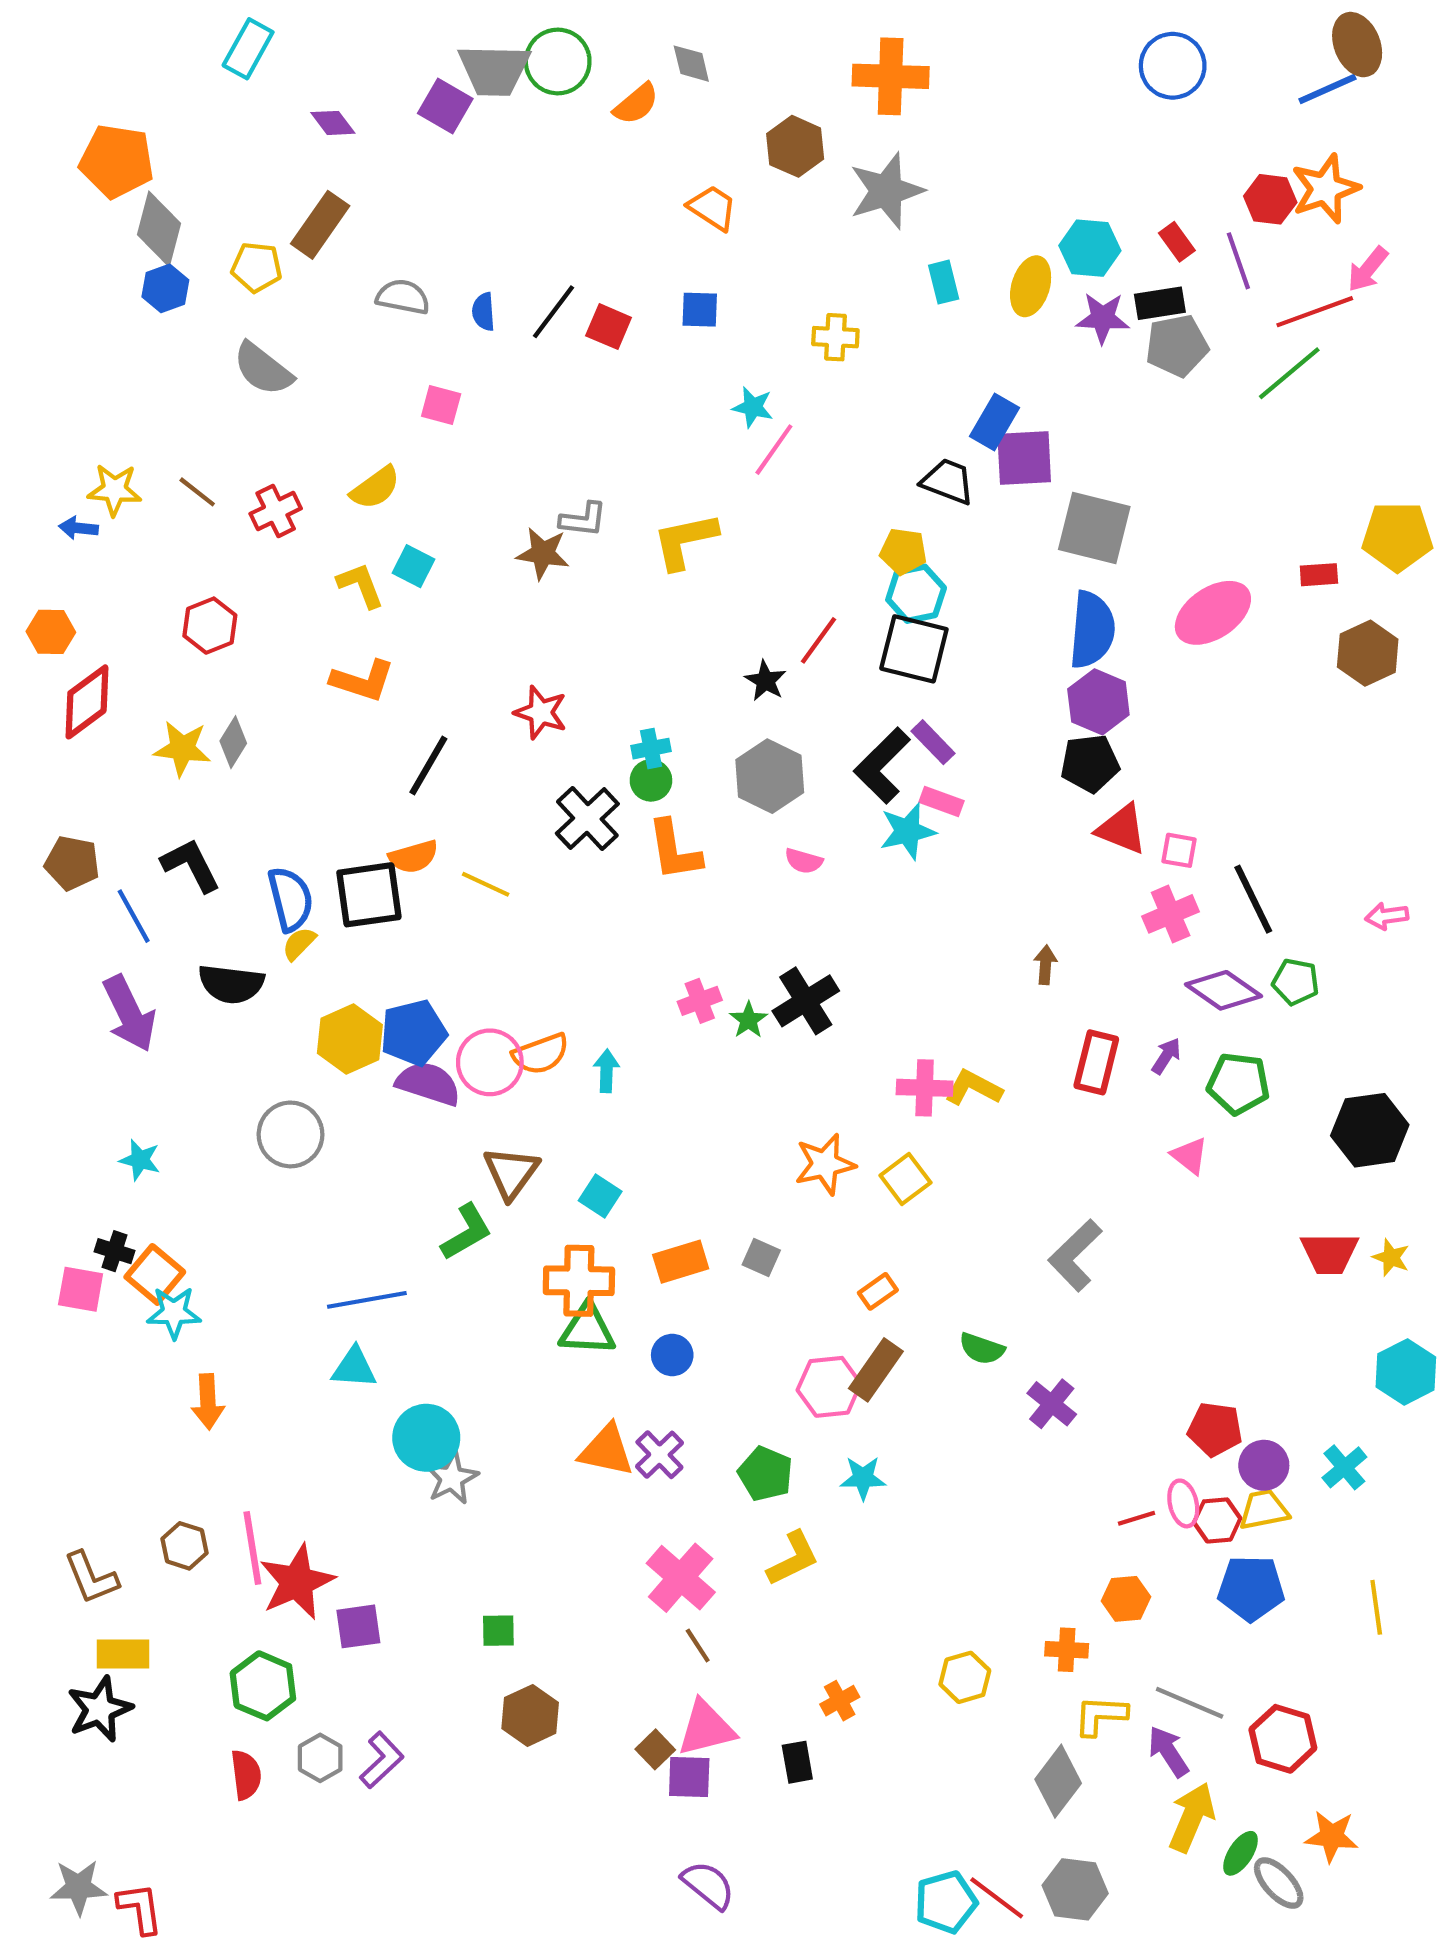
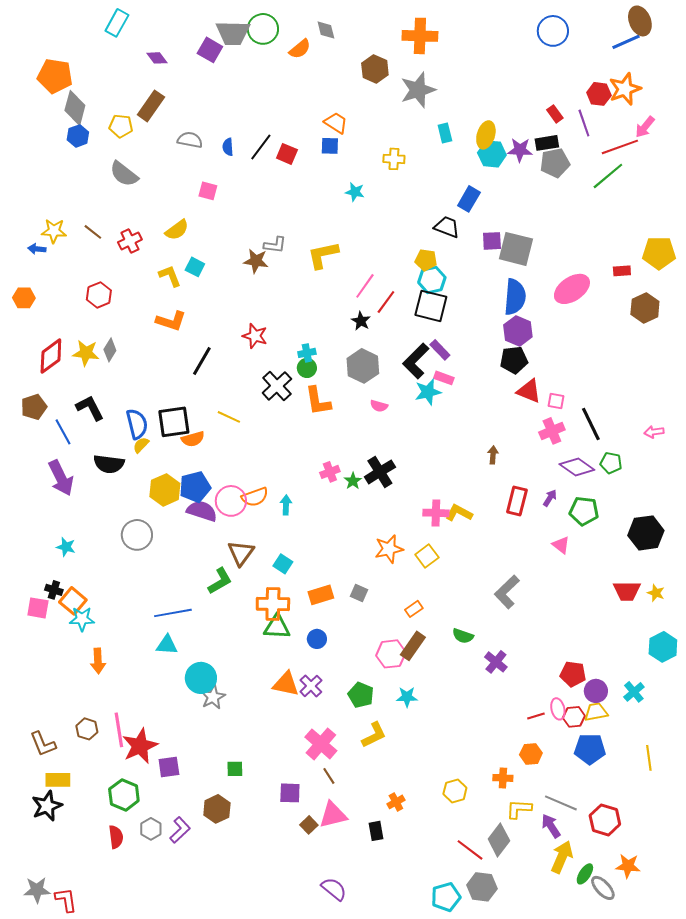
orange trapezoid: (712, 208) -> (336, 123), moved
cyan hexagon: (1090, 248) -> (492, 154), moved
pink line: (774, 450) -> (365, 286), moved
purple square: (1024, 458) -> (492, 241), moved, size x0.7
red diamond: (87, 702) -> (51, 356), moved
orange semicircle: (413, 857) -> (193, 439), moved
brown pentagon: (72, 863) -> (34, 407), turned -30
brown hexagon: (530, 1715) -> (217, 809), moved
purple square: (689, 1777) -> (290, 793), moved
gray hexagon: (1075, 1889) -> (482, 887), moved
red line: (997, 1898) -> (470, 850), moved

